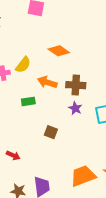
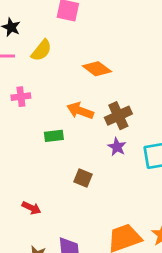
yellow semicircle: (23, 65) -> (41, 50), moved
brown cross: (76, 85) -> (118, 116), turned -30

